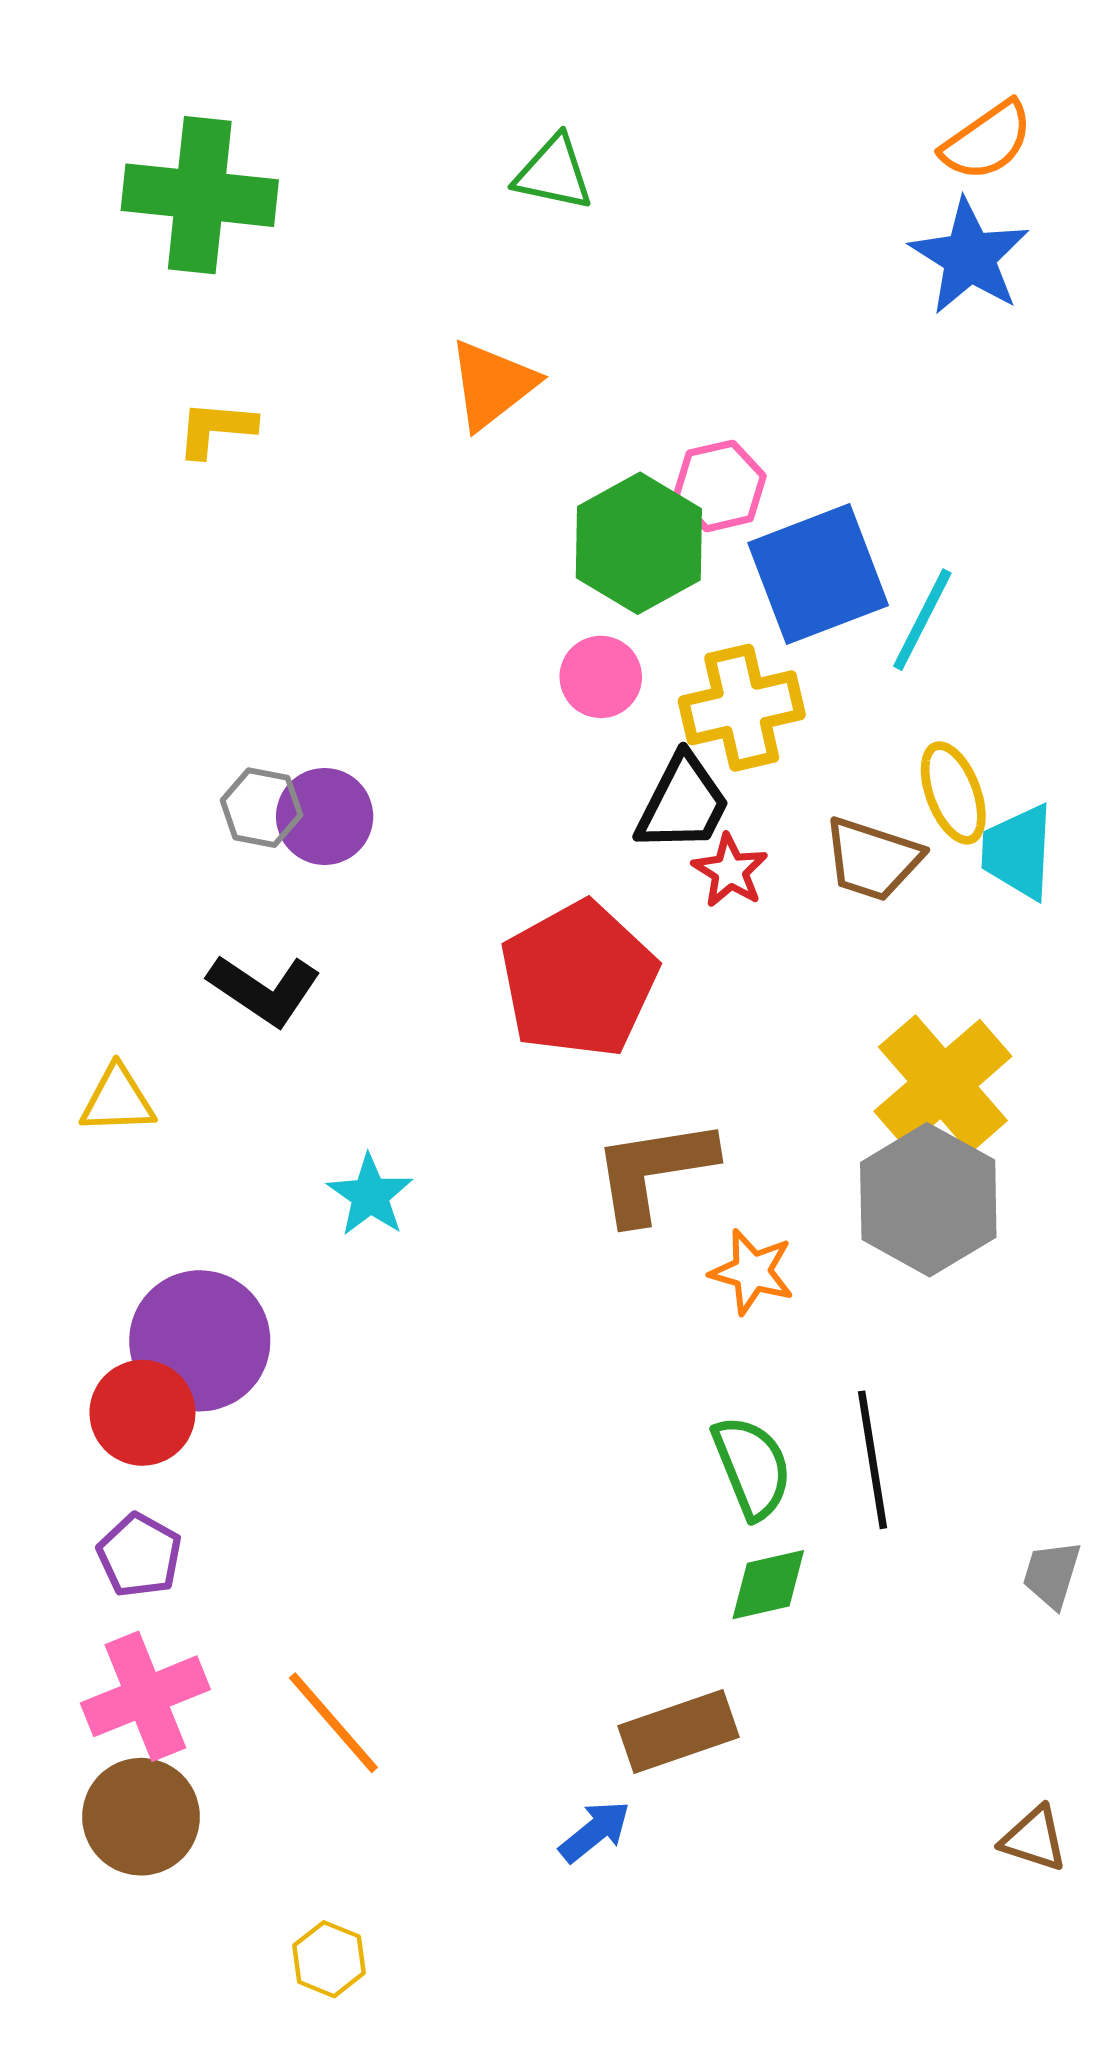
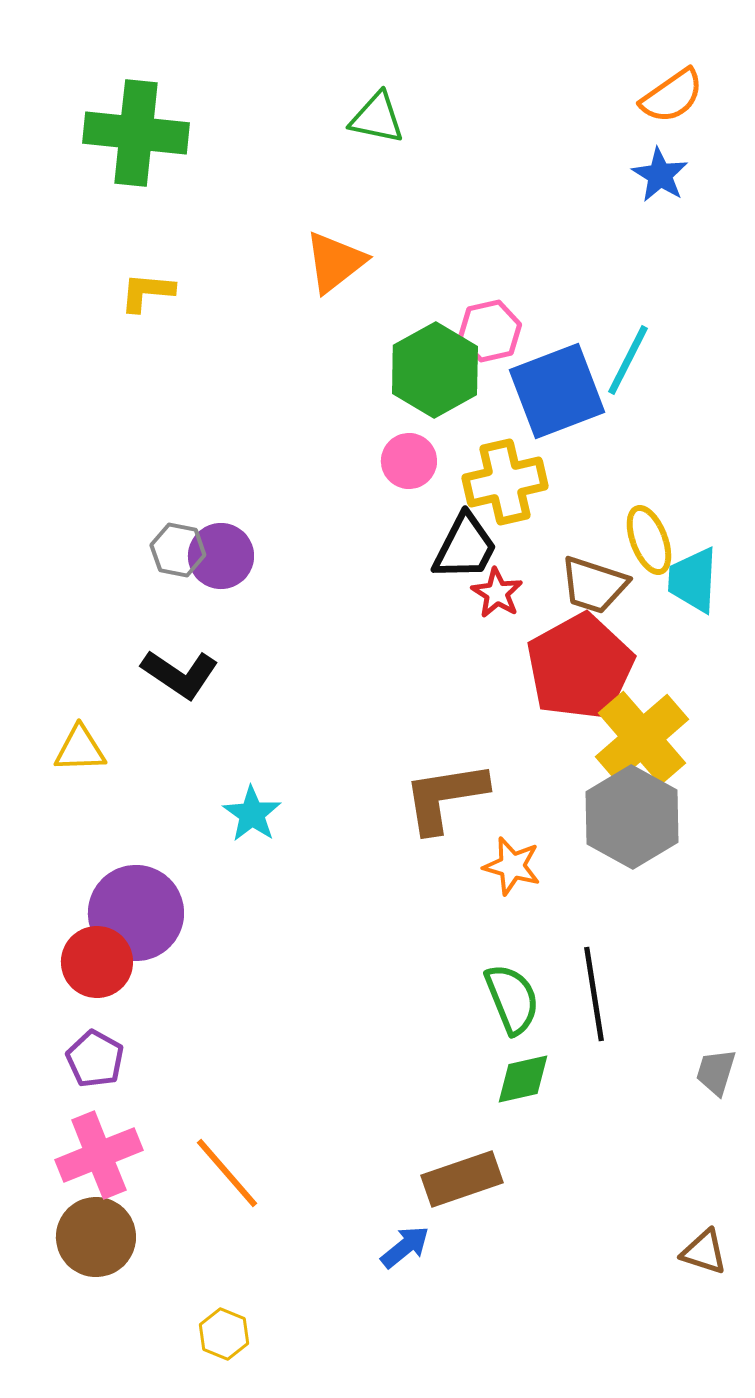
blue star: (969, 257) -> (660, 175), size x0.7
cyan line: (922, 620) -> (628, 360), moved
red pentagon: (579, 979) -> (580, 667), moved

